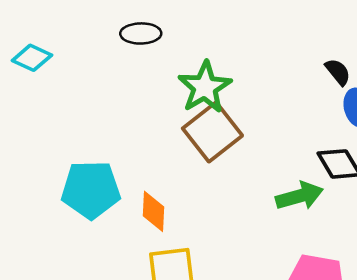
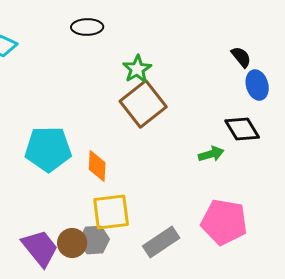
green star: (205, 87) -> (137, 69), size x0.7
green arrow: (299, 196) -> (211, 154), size x0.7

